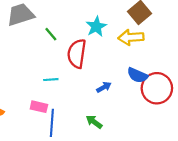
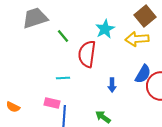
blue semicircle: (137, 75) -> (143, 74), turned -84
blue arrow: (104, 87) -> (112, 85), turned 120

